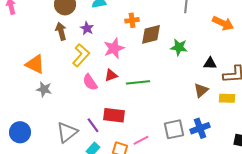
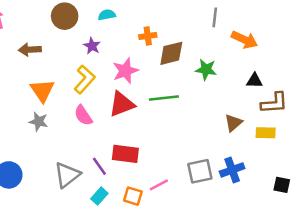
orange arrow: (223, 23) -> (245, 40), moved
brown arrow: (61, 31) -> (30, 50), moved, turned -78
black triangle: (210, 63) -> (254, 81), moved
orange triangle: (35, 64) -> (42, 91), moved, turned 30
red triangle: (111, 75) -> (122, 104), size x1.6
pink semicircle: (90, 82) -> (83, 115), moved
green line: (138, 82) -> (164, 98), moved

